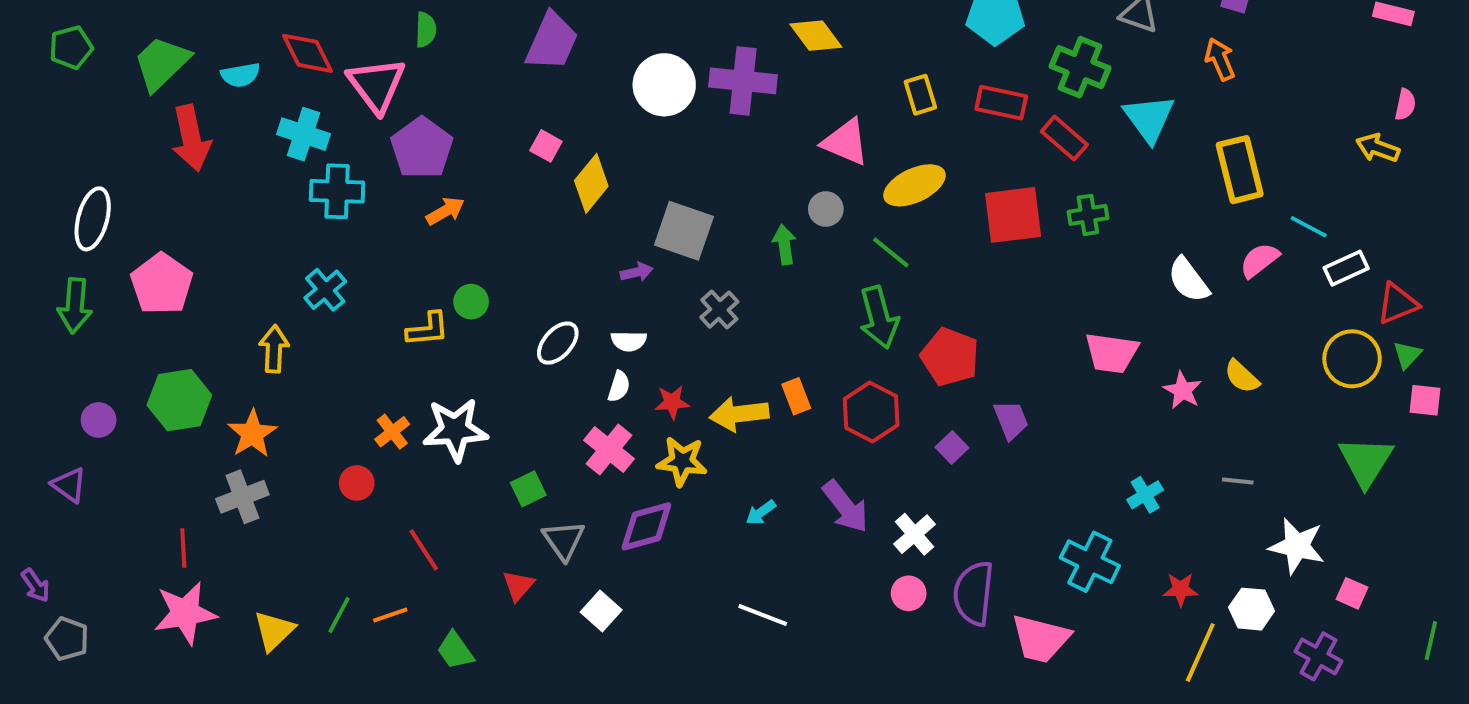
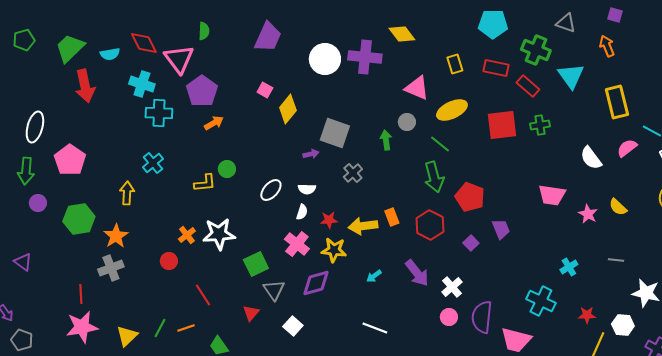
purple circle: (99, 420) -> (38, 203), moved
green square: (528, 489) -> (256, 264), size x1.4

